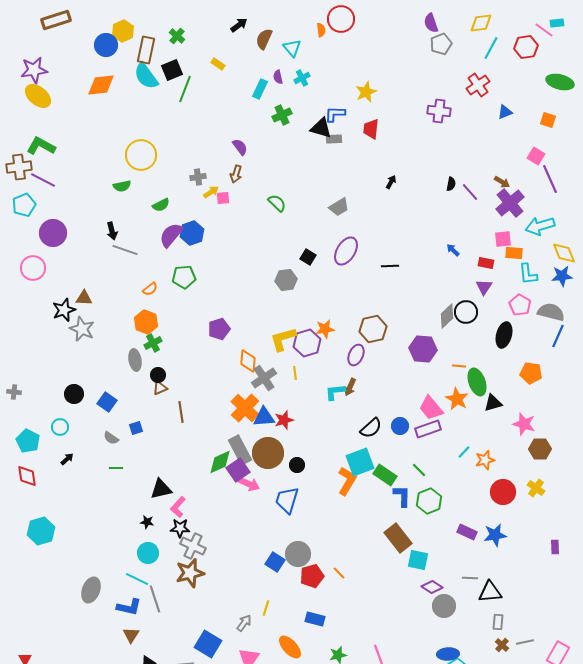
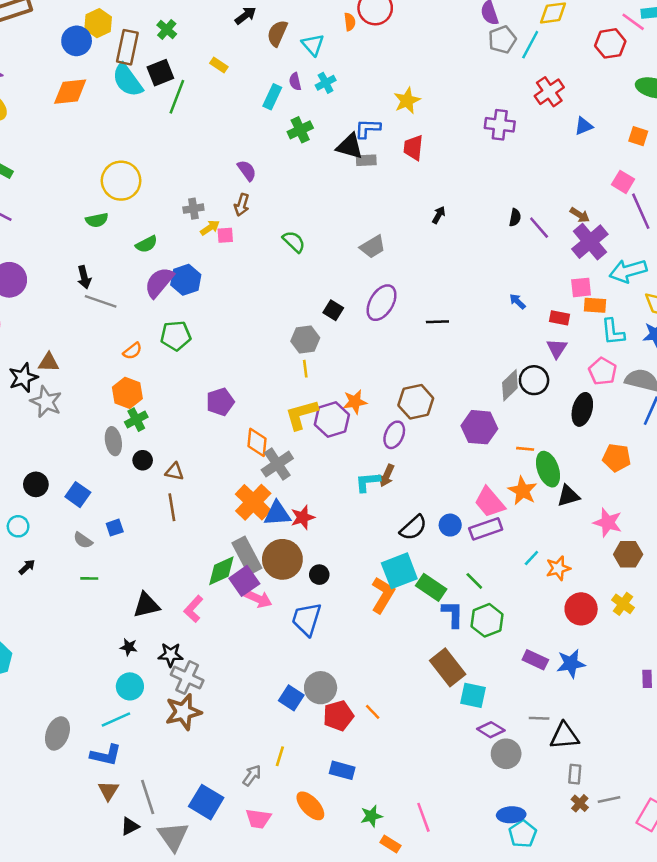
cyan line: (491, 48) -> (530, 45), moved
yellow line: (295, 373) -> (305, 369), moved
brown triangle: (160, 388) -> (174, 472), moved, turned 35
pink L-shape: (178, 507) -> (193, 609), moved
cyan line: (137, 579) -> (116, 719), turned -50
gray line: (155, 599) -> (148, 797), moved

